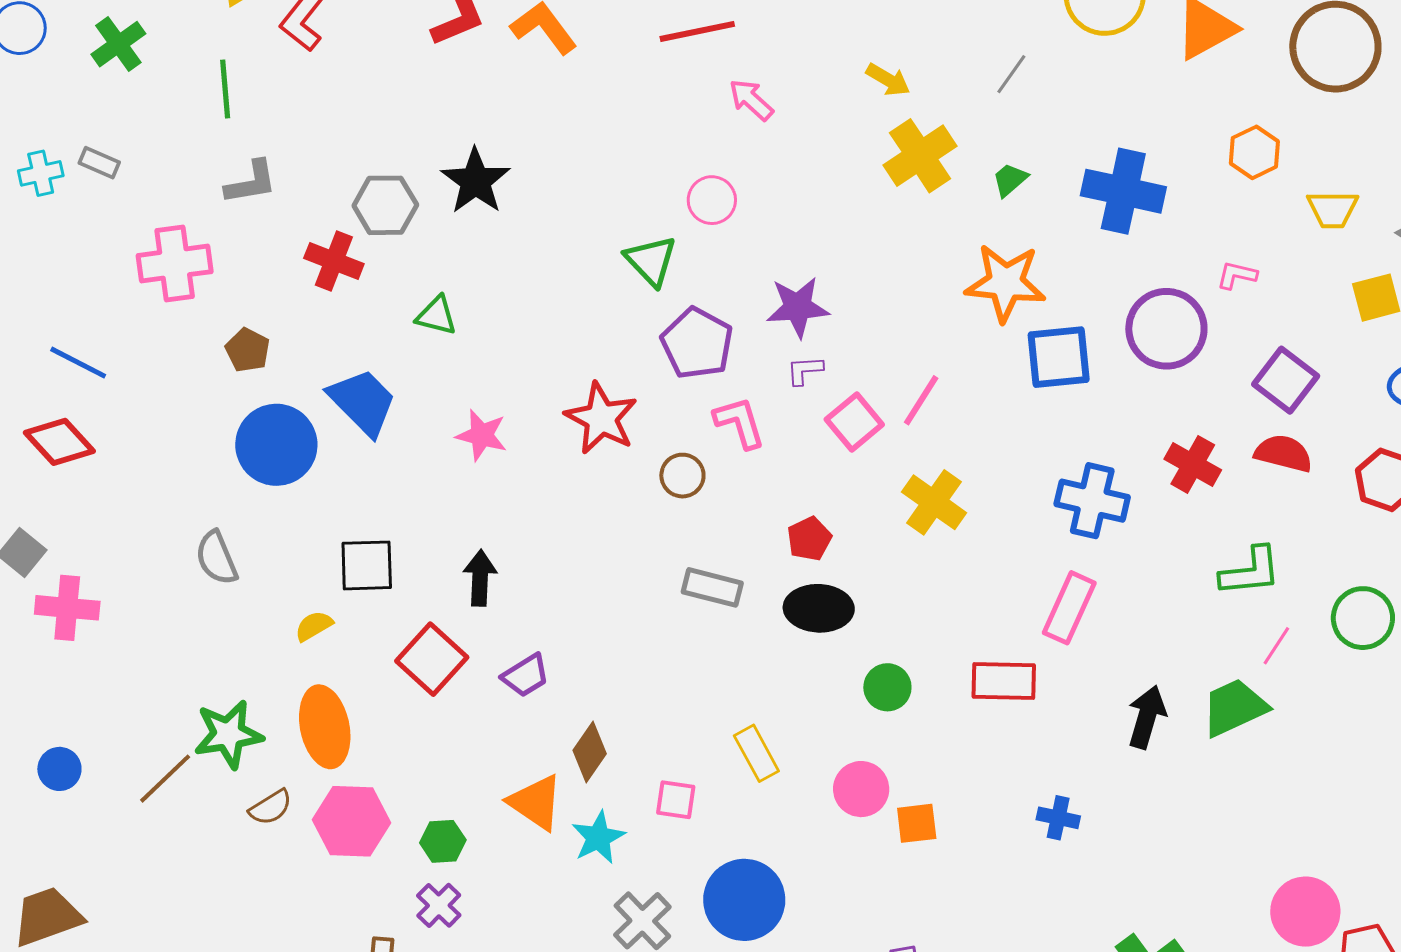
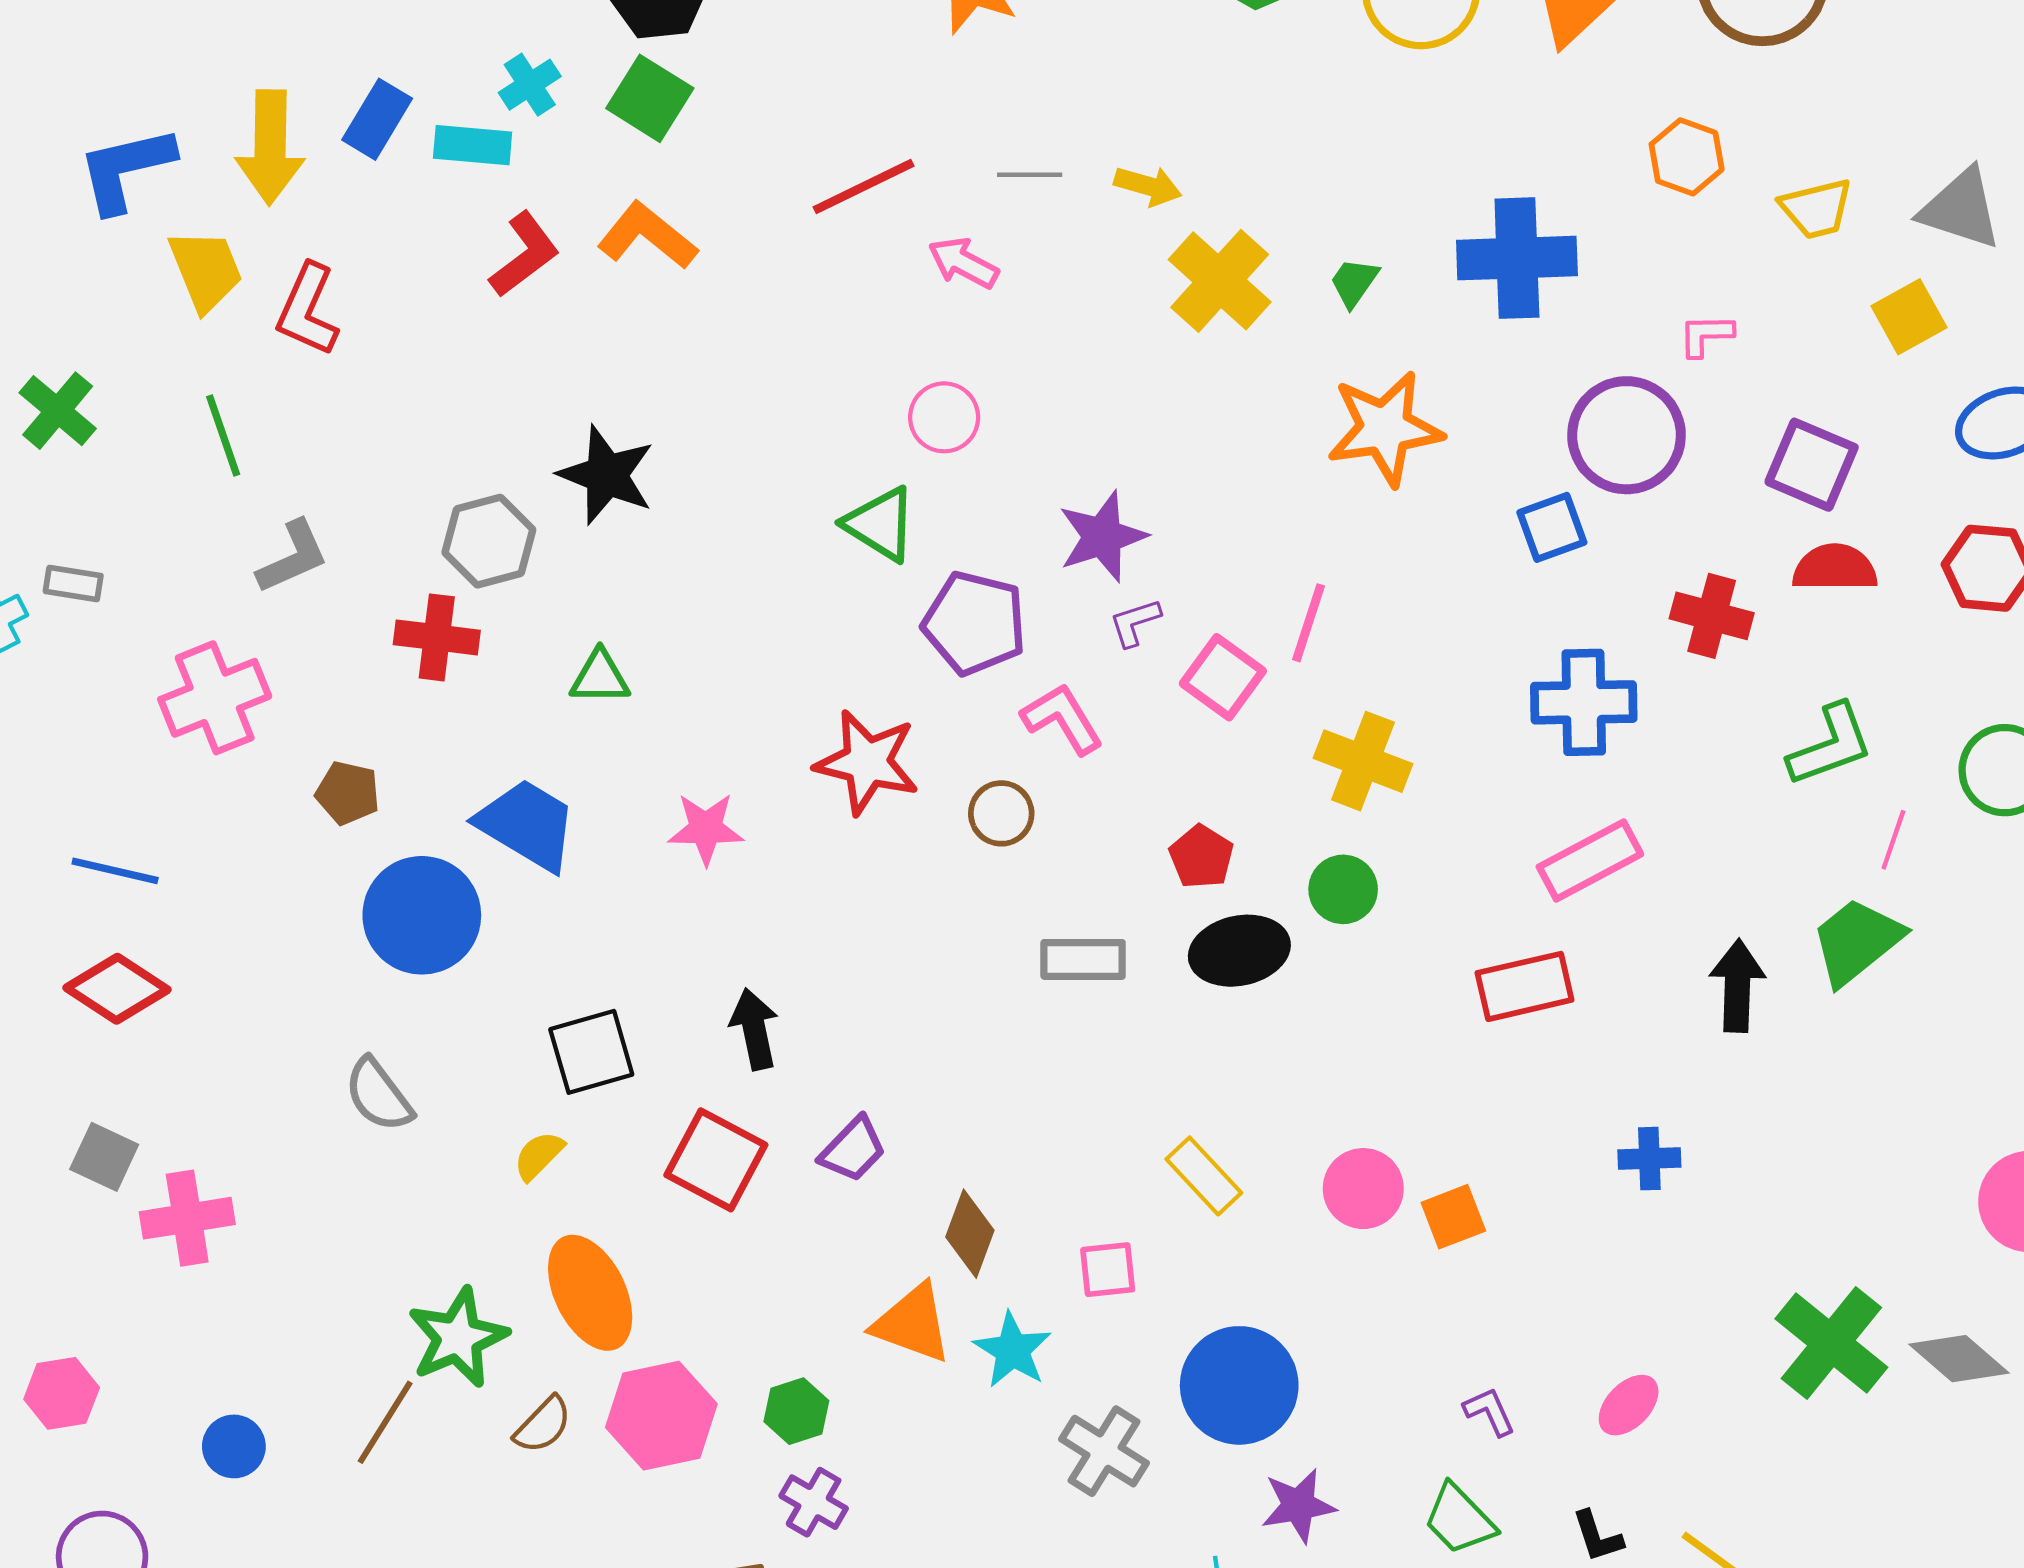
gray line: (1011, 74) -> (1030, 175), moved, turned 69
blue square: (1059, 357) -> (1552, 527), moved, size x0.7
pink rectangle: (1069, 608) -> (1590, 861), turned 52
green circle: (887, 687) -> (1343, 889), moved

